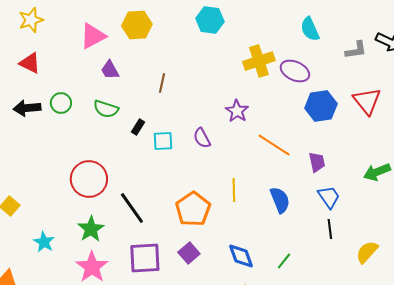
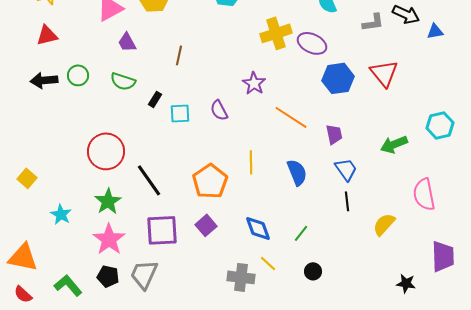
red triangle: (30, 63) -> (47, 35), turned -40

